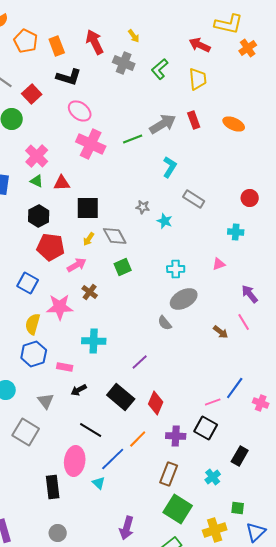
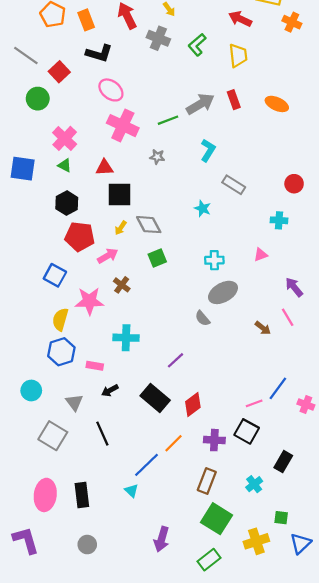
orange cross: (248, 48) -> (292, 22), turned -30
red triangle: (62, 183) -> (104, 168), moved
gray star: (143, 207) -> (157, 157), moved
red diamond: (156, 403) -> (193, 404), turned 30
black line: (91, 430) -> (102, 434), moved, turned 35
pink ellipse: (75, 461) -> (45, 495), moved

